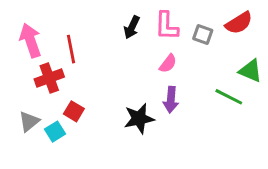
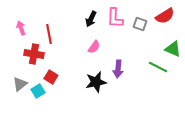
pink arrow: (30, 40) -> (21, 28), size x0.6
pink semicircle: (168, 64) -> (94, 47), moved
red cross: (49, 78) -> (34, 54), turned 30

